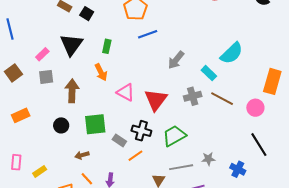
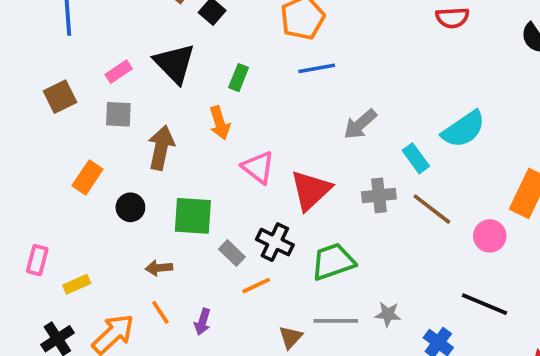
black triangle: (71, 45) -> (174, 63), turned -30
orange rectangle: (21, 115) -> (88, 177), moved, turned -42
black line: (259, 145) -> (485, 304), turned -45

